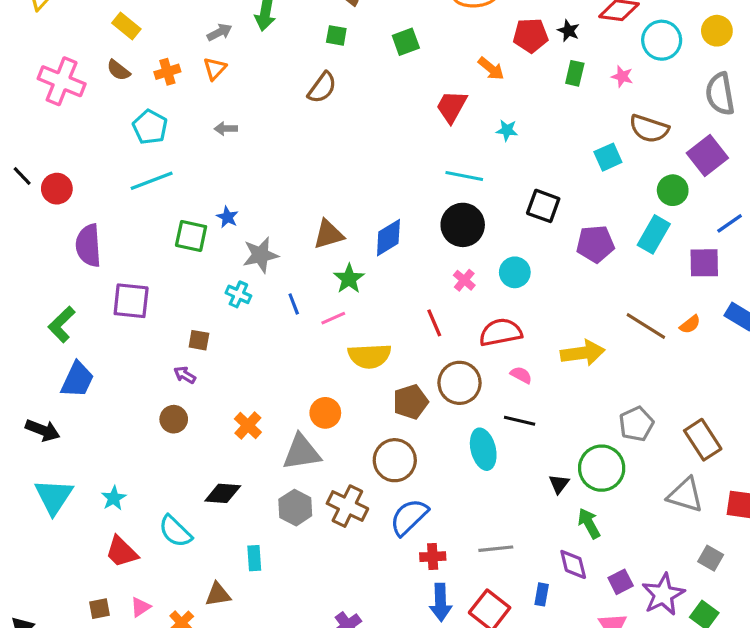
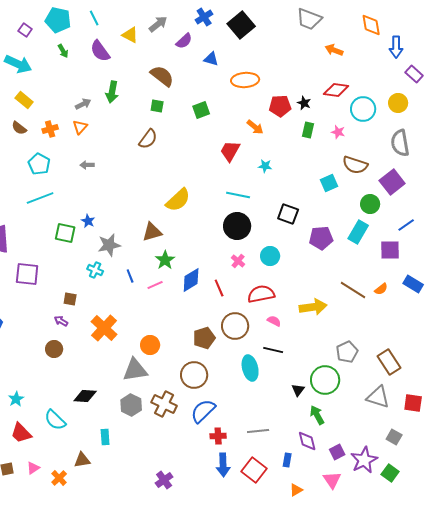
blue diamond: (388, 238) -> (191, 280), moved
yellow semicircle: (370, 356) -> (178, 200), moved, turned -40
orange cross: (248, 425) -> (104, 328), moved, size x1.5

